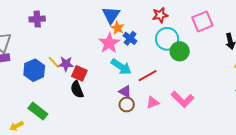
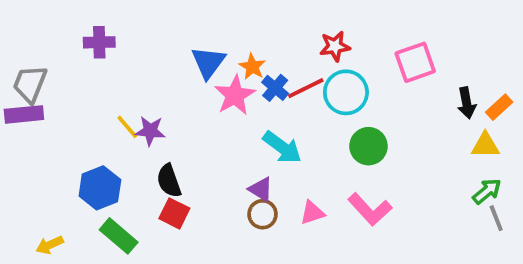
blue triangle: (111, 15) -> (208, 62), moved
green circle: (180, 51) -> (368, 146), moved
cyan arrow: (121, 67) -> (282, 147), moved
blue hexagon: (34, 70) -> (100, 188), moved
red square: (79, 73) -> (174, 213), moved
red line: (148, 76) -> (306, 88), moved
green rectangle: (38, 111) -> (119, 236), moved

